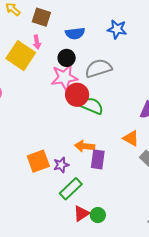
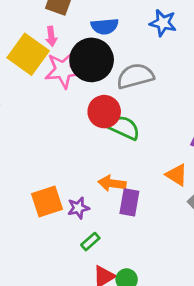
black circle: (67, 58) -> (92, 60), size x1.8
pink star: (64, 77) -> (63, 70), moved
green rectangle: (71, 189) -> (90, 242), size x0.6

